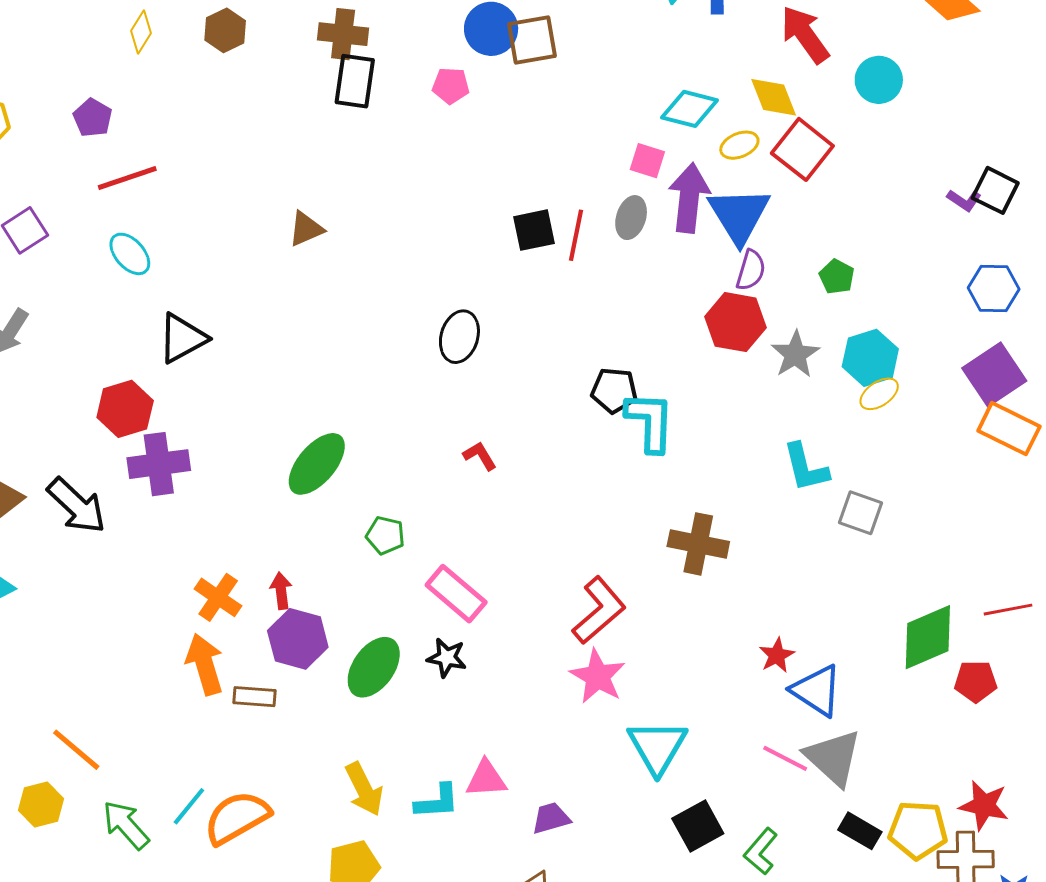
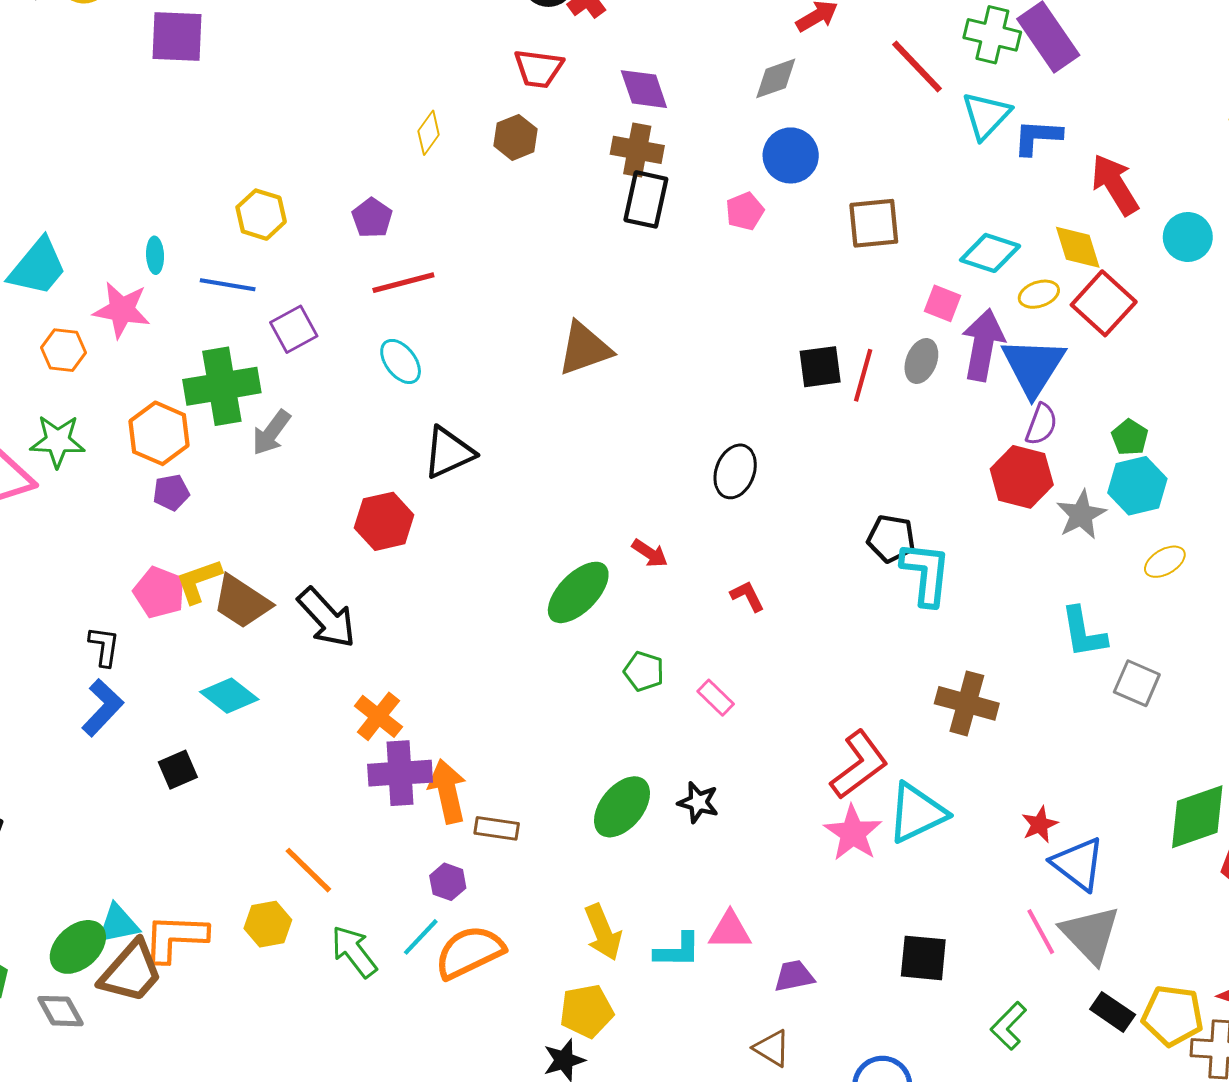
brown square: (532, 40) -> (874, 223), moved
pink pentagon: (451, 86) -> (745, 211), turned -30
brown triangle: (306, 229) -> (584, 349), size x1.5
cyan hexagon: (870, 358) -> (1137, 486), moved
purple cross: (159, 464) -> (400, 773), moved
red arrow: (281, 591) -> (650, 553), moved, turned 126
pink rectangle: (456, 594) -> (716, 698), moved, size x0.6
orange cross: (218, 597) -> (378, 716), moved
purple hexagon: (298, 639) -> (448, 882), moved, size x0.6
cyan triangle: (657, 747) -> (917, 813), moved, turned 30
pink line: (785, 758) -> (1041, 932), turned 30
black square: (698, 826) -> (923, 958), moved, turned 30

